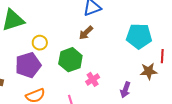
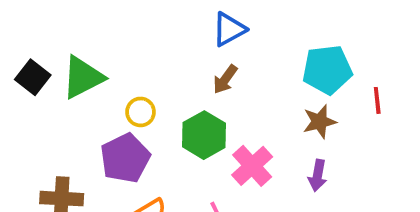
brown star: (149, 71) -> (319, 122), moved
pink cross: (93, 79) -> (252, 166), size x1.5

